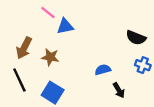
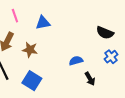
pink line: (48, 13) -> (15, 16), moved, turned 32
blue cross: (143, 65) -> (111, 57), turned 32

